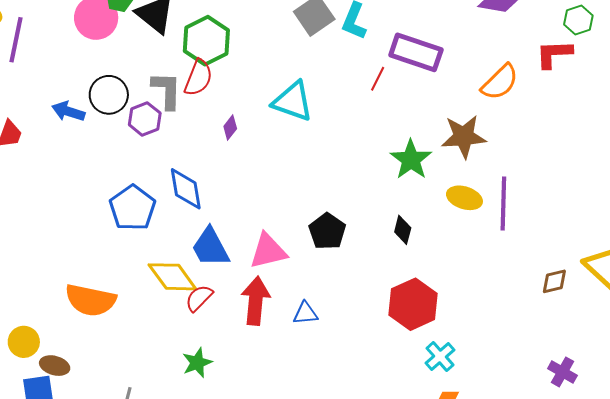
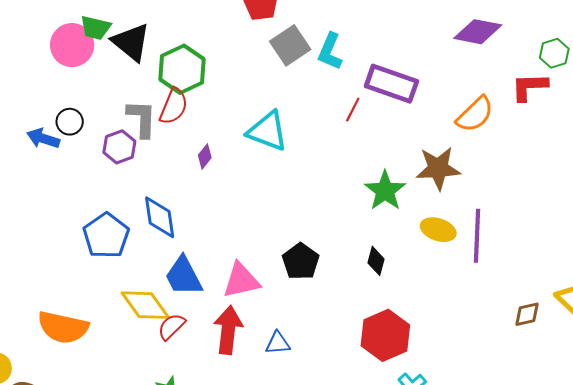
black circle: (109, 95) -> (70, 122), moved, size x0.7

